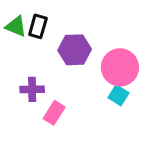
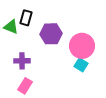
green triangle: (16, 26) -> (11, 27), moved
pink rectangle: (54, 113) -> (25, 86), moved

